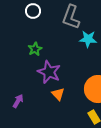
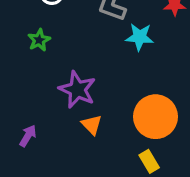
green star: (35, 49) -> (39, 40), moved

